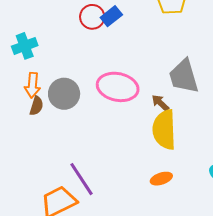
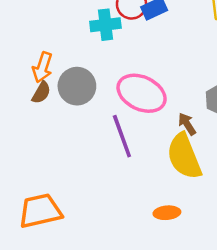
cyan cross: (25, 46) -> (105, 25), moved
yellow semicircle: (164, 130) -> (184, 156), turned -33
purple line: (82, 179) -> (122, 136), moved

